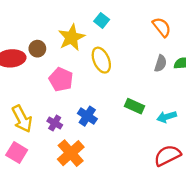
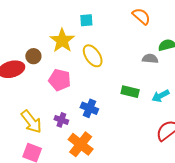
cyan square: (102, 20) -> (86, 20), turned -32
gray semicircle: (161, 63) -> (150, 59), moved, turned -91

